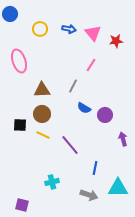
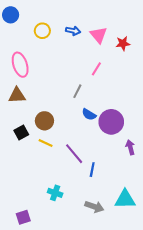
brown triangle: (42, 90) -> (17, 95), moved
purple circle: (105, 115) -> (111, 122), size x1.5
black square: (20, 125) -> (21, 132), turned -32
blue line: (95, 168) -> (92, 170), moved
cyan cross: (52, 182) -> (55, 193), turned 32
purple square: (22, 205) -> (23, 217), turned -32

